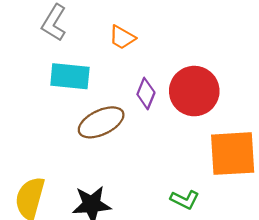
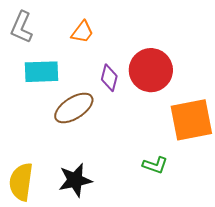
orange trapezoid: (122, 37) -> (82, 32), turned -75

